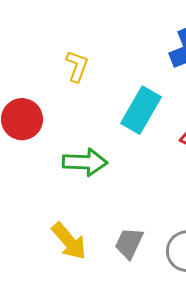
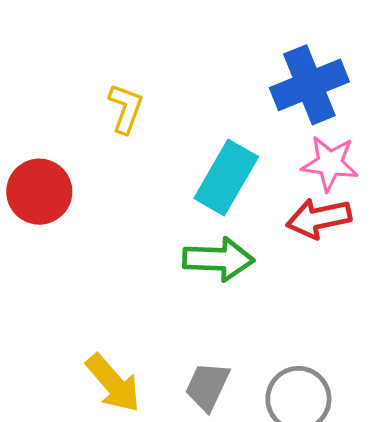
green arrow: (85, 162) -> (218, 259), moved

